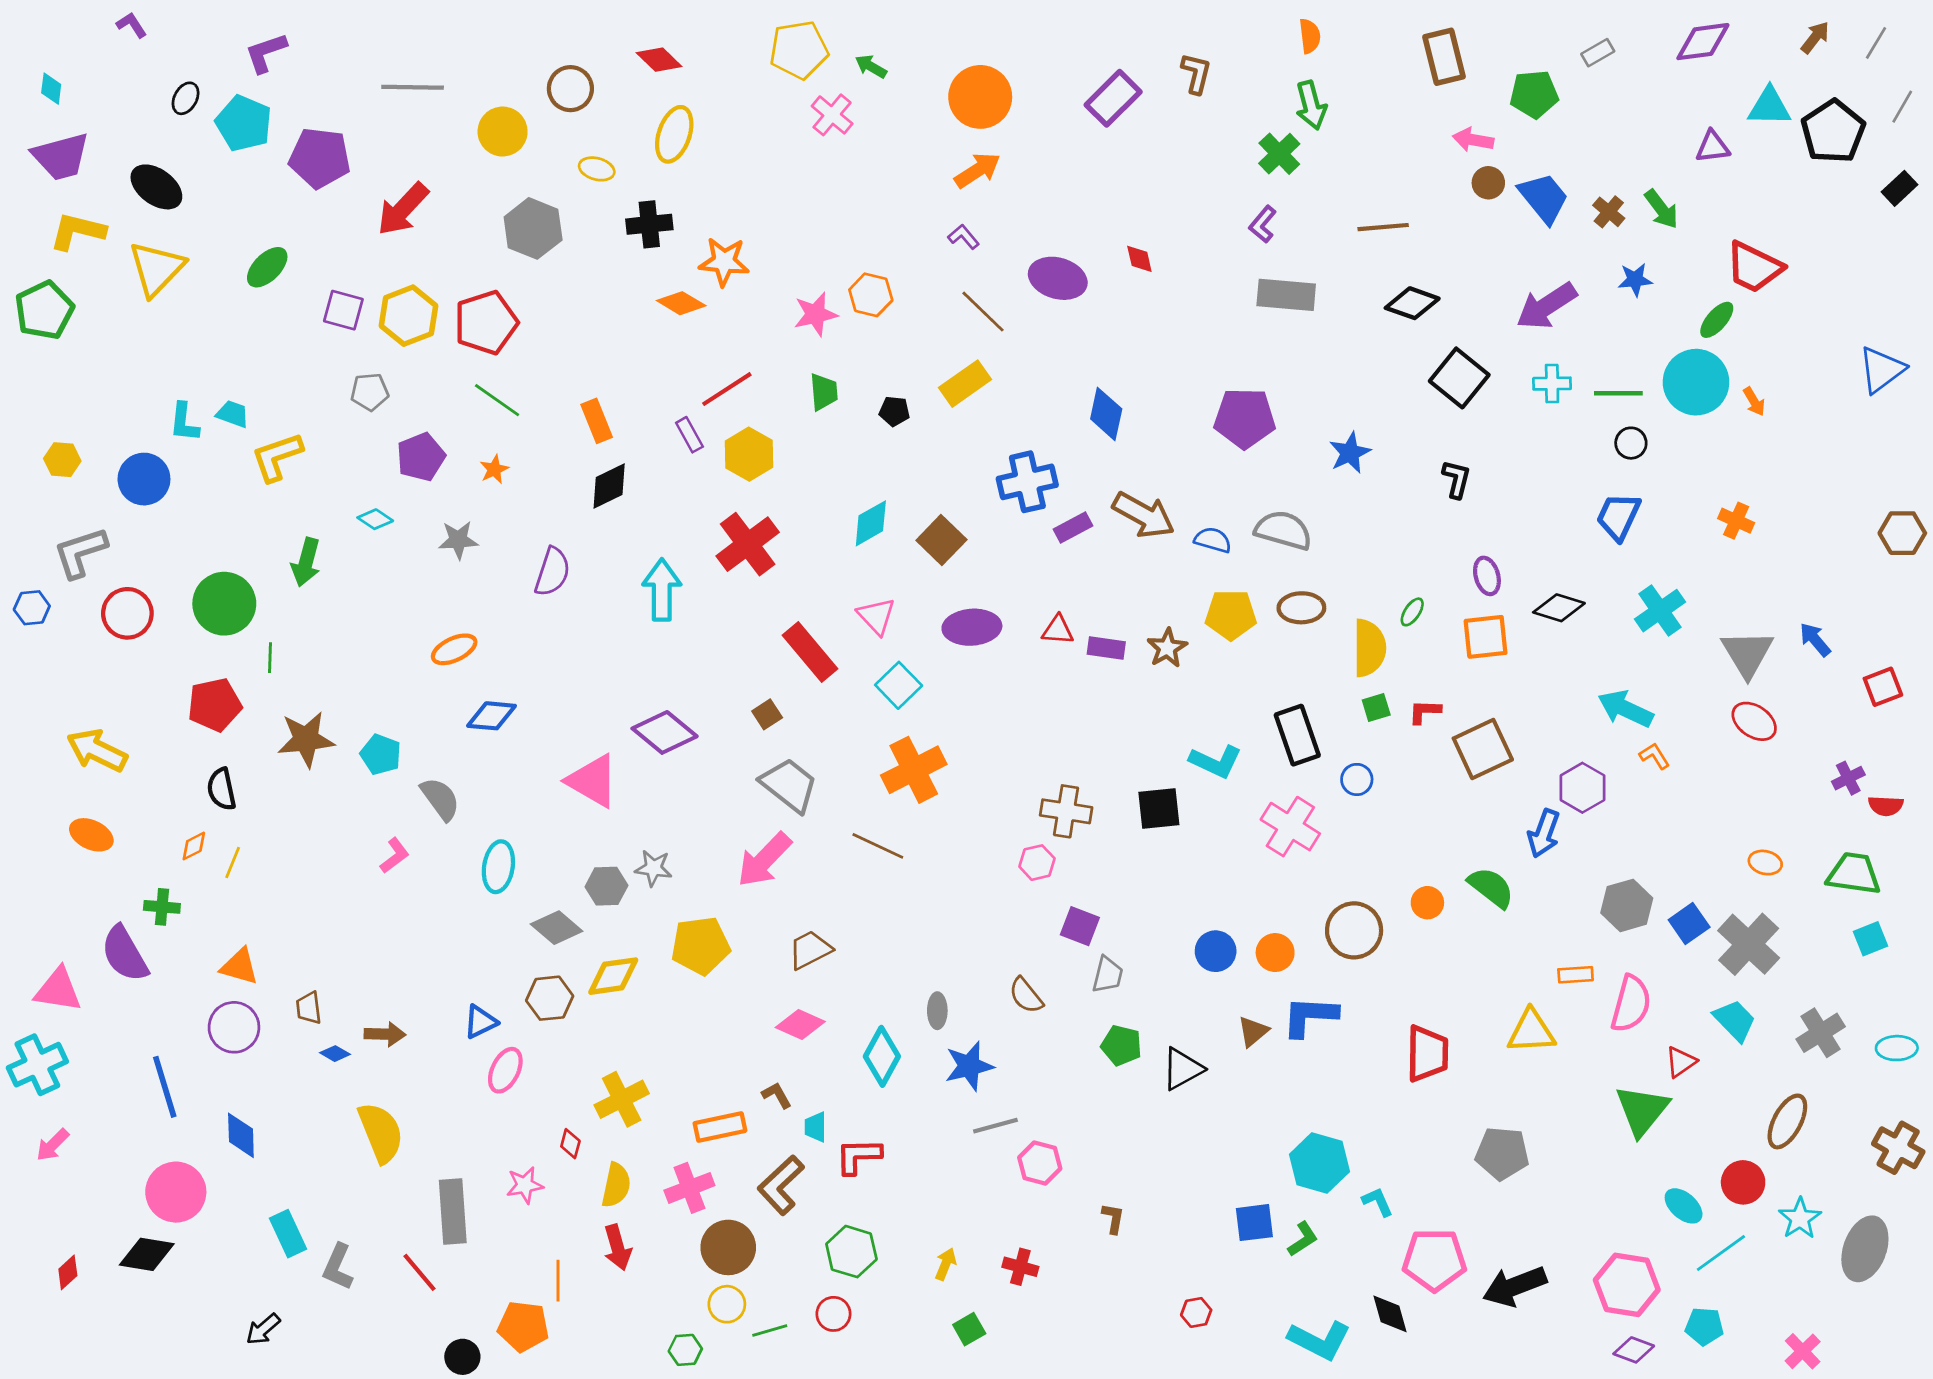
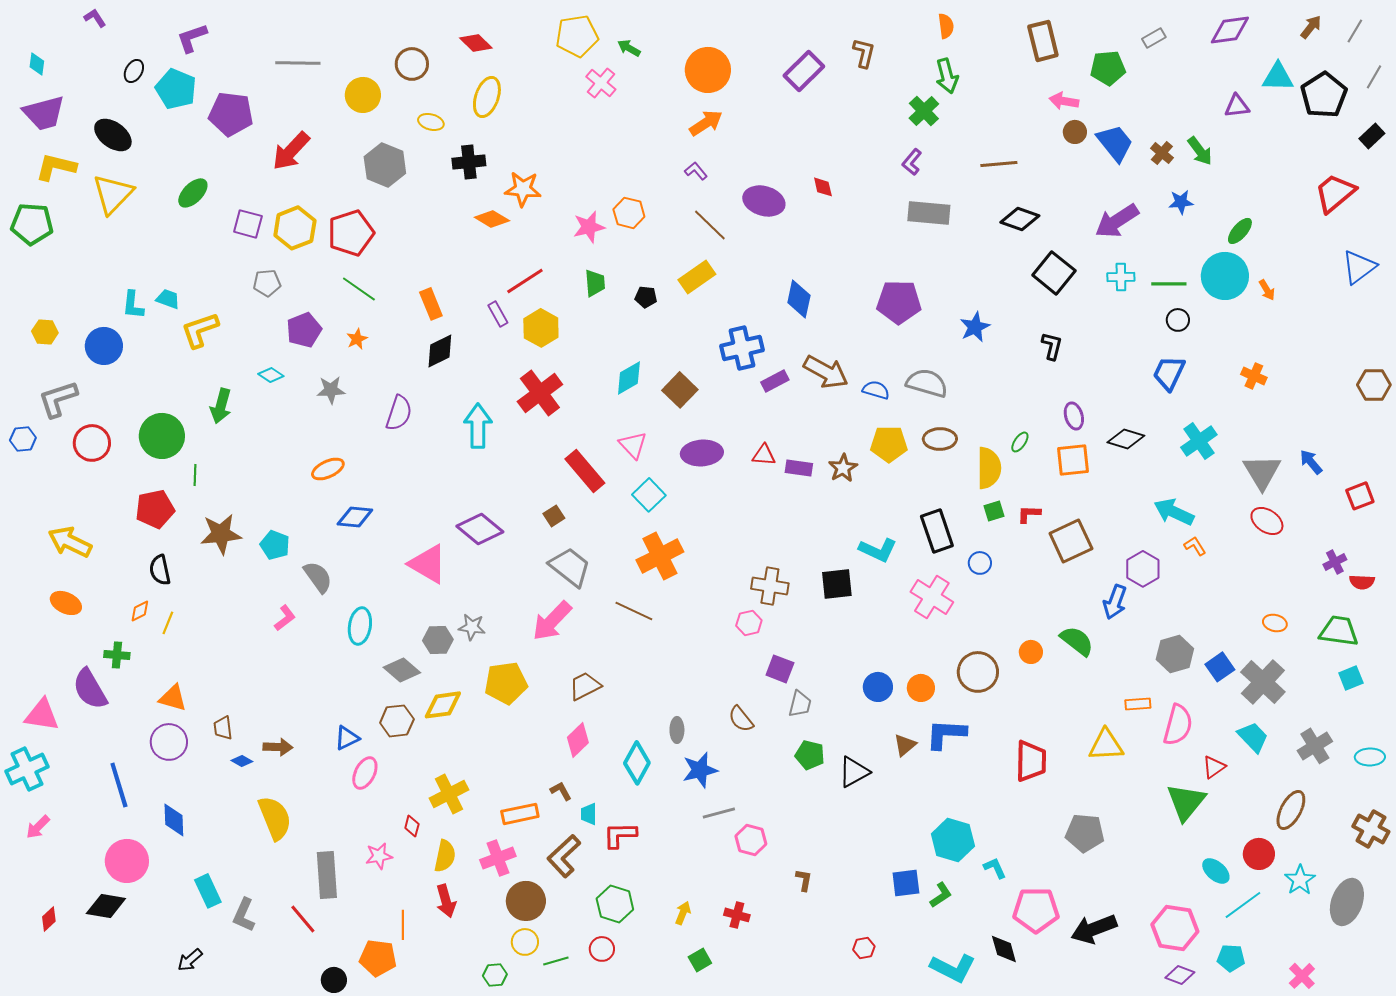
red trapezoid: (1754, 267) -> (1335, 193), moved, turned 114
green pentagon: (44, 310) -> (32, 224), turned 30
pink diamond: (800, 1025) -> (578, 740), turned -68

